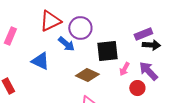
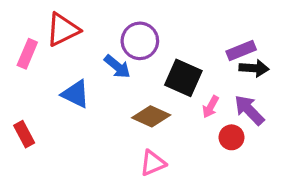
red triangle: (50, 21) -> (63, 30), moved
black square: (107, 51) -> (183, 78), turned 30

